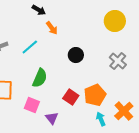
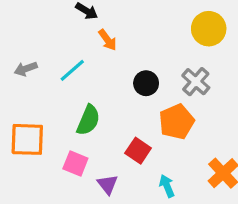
gray cross: (118, 61) -> (196, 82), moved
orange pentagon: (95, 95) -> (177, 122), moved
cyan arrow: (101, 119) -> (167, 186), moved

